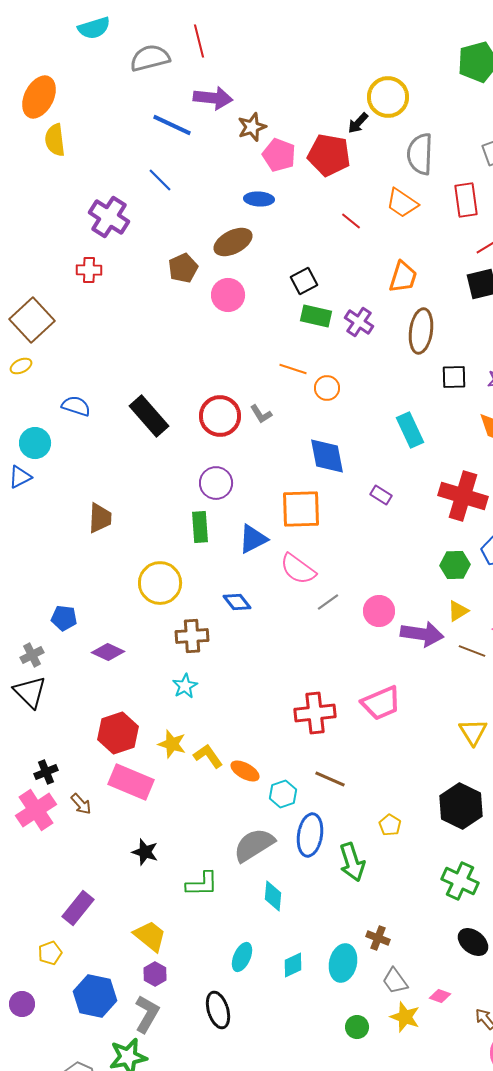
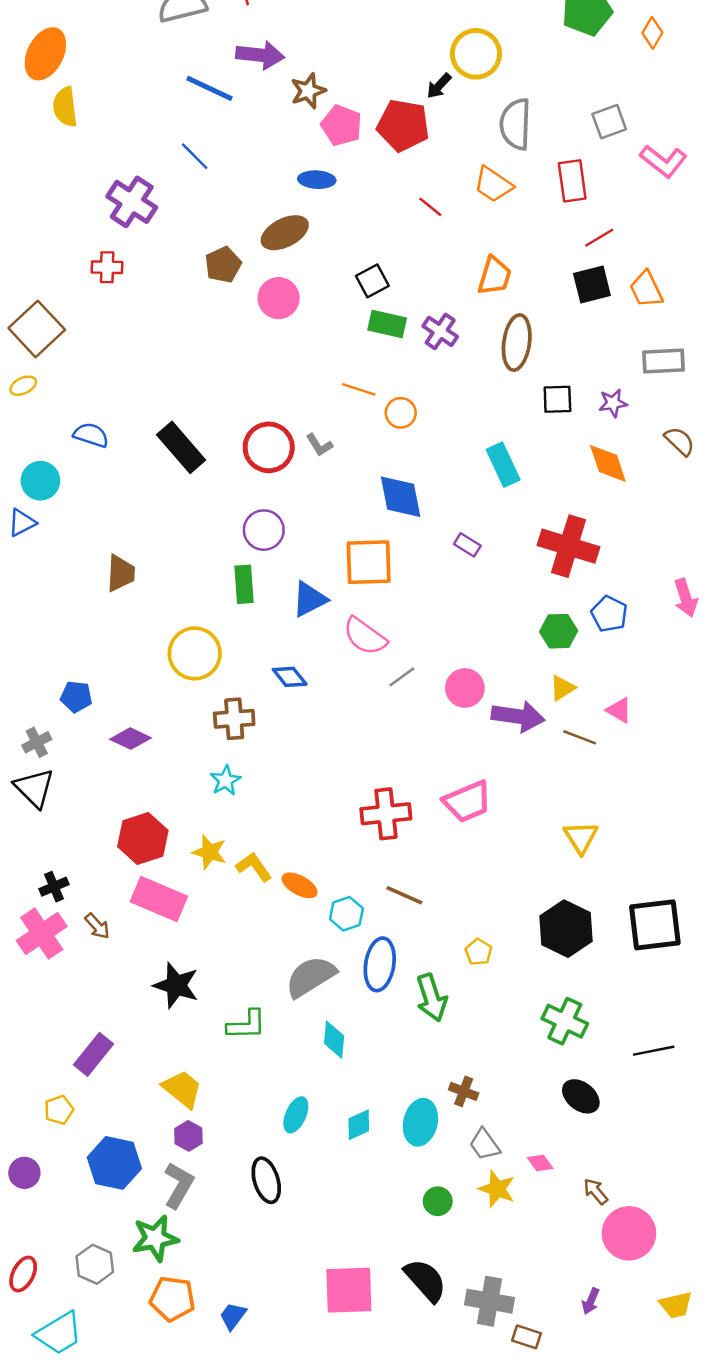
black star: (145, 852) -> (176, 985), size x1.4
pink diamond: (440, 996) -> (540, 1163), turned 35

